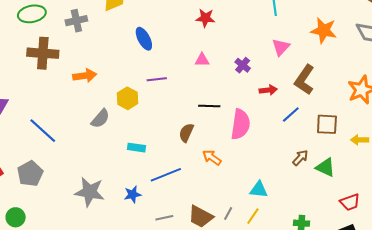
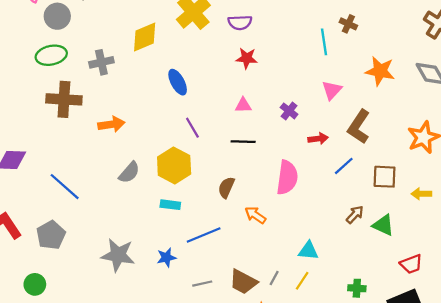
purple line: (157, 79) -> (192, 128), turned 66
yellow hexagon: (128, 98) -> (174, 165), moved, size x1.4
black line: (209, 106) -> (243, 142), moved

